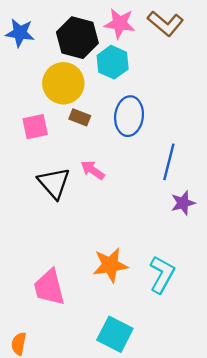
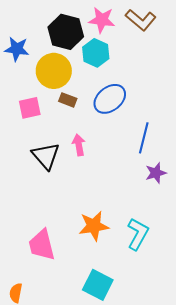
blue star: (20, 33) -> (17, 49), moved
blue ellipse: (129, 116) -> (110, 99), turned 44
pink arrow: (93, 170) -> (79, 145), turned 45

